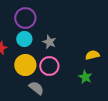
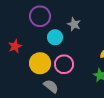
cyan circle: (24, 39) -> (55, 37), moved
gray star: (49, 42) -> (74, 24), moved

